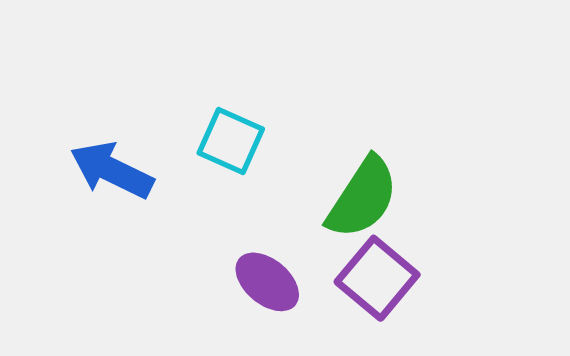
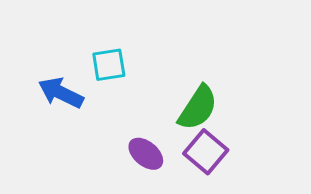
cyan square: (231, 141) -> (109, 65), moved, turned -33

